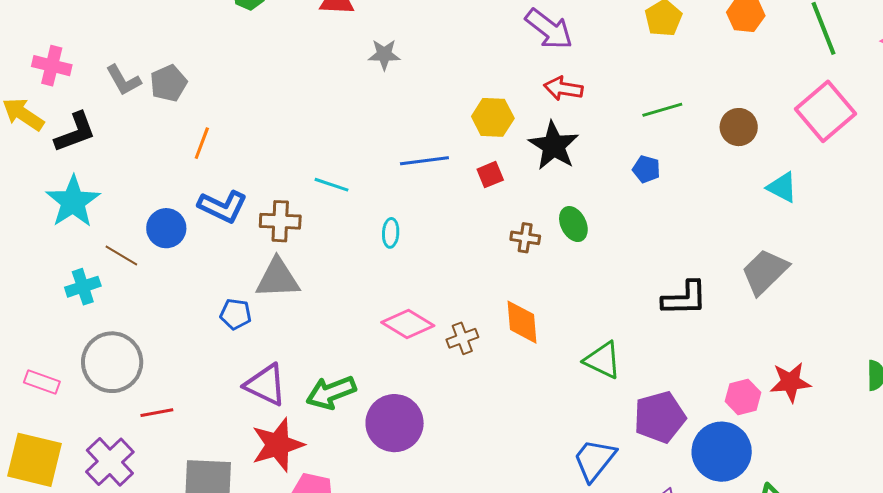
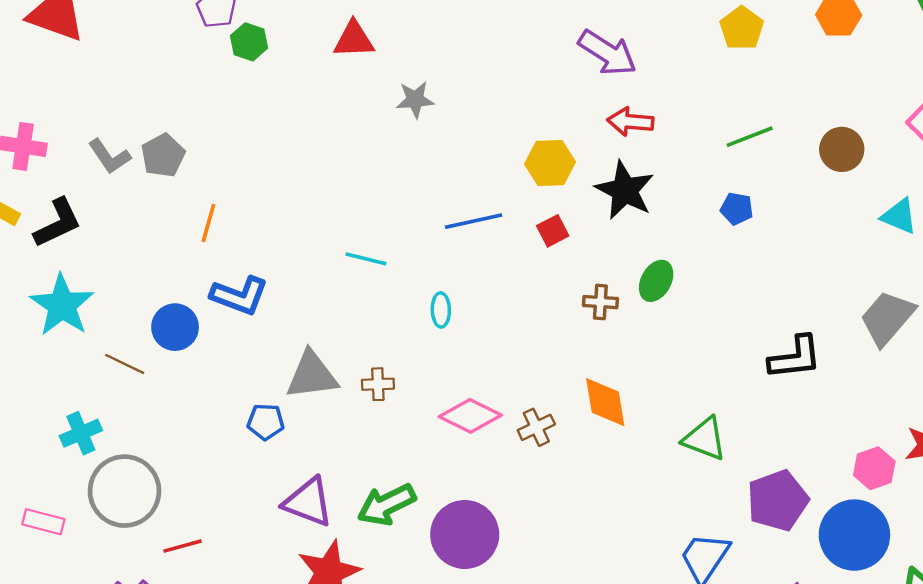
brown cross: (280, 221) -> (378, 384), moved, size x0.7
green ellipse: (573, 224) -> (656, 281), turned 60
cyan cross: (83, 287) -> (81, 433), moved

